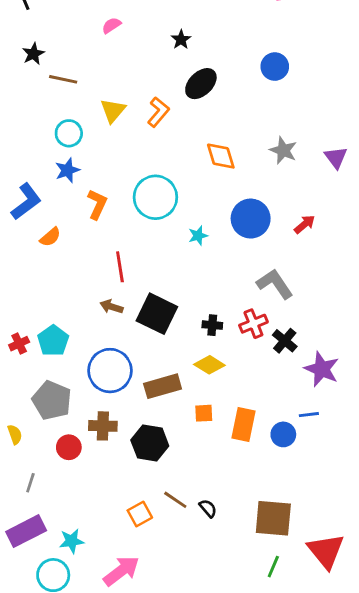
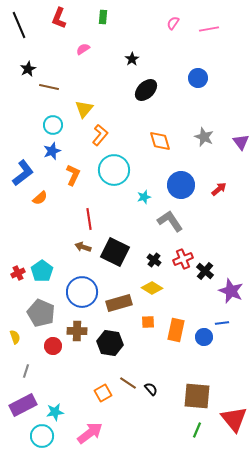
orange L-shape: (158, 112) -> (100, 135), moved
gray L-shape: (275, 284) -> (170, 221), moved
black cross: (212, 325) -> (154, 260), turned 32

